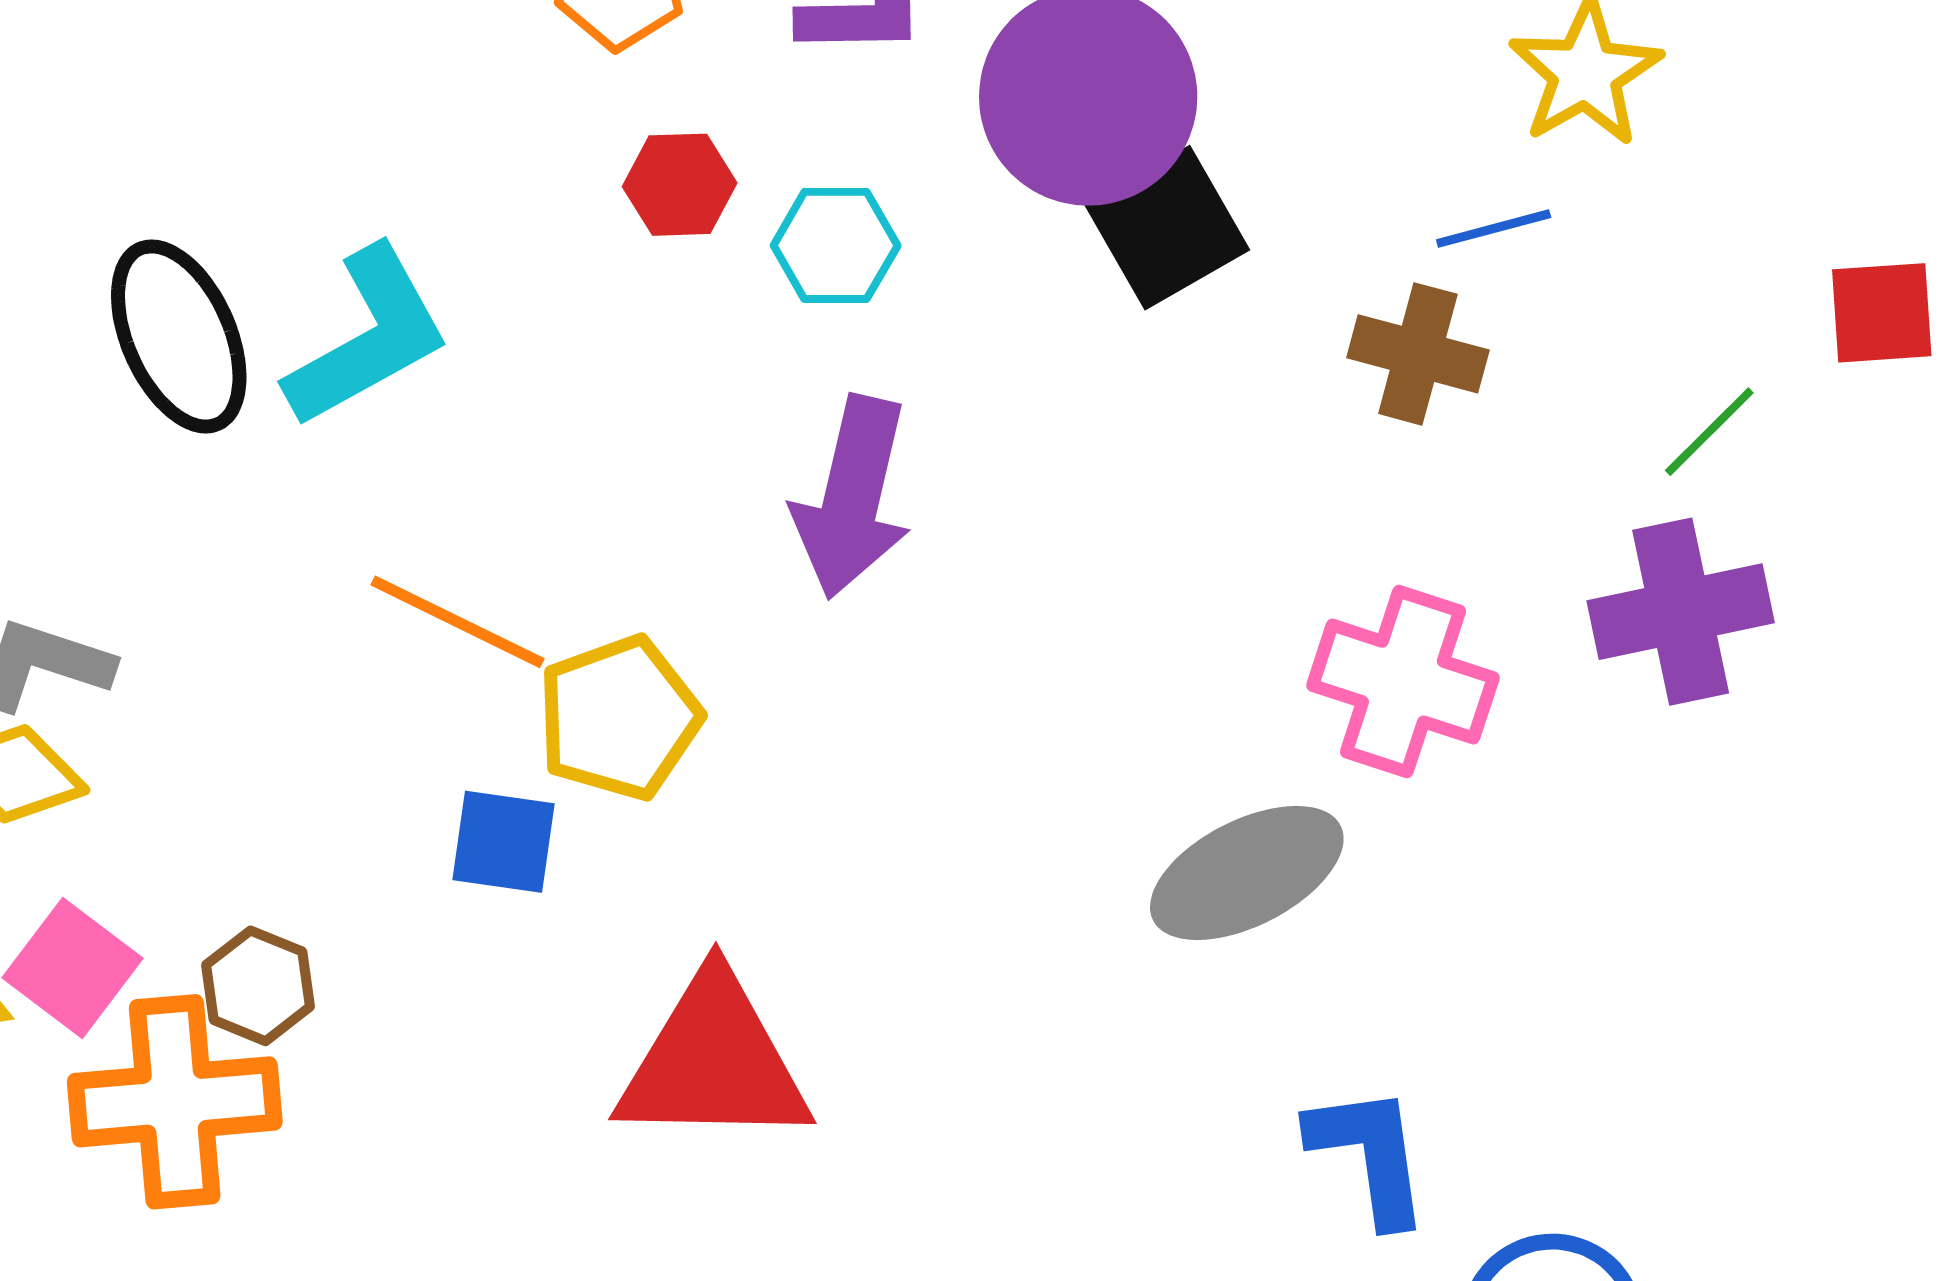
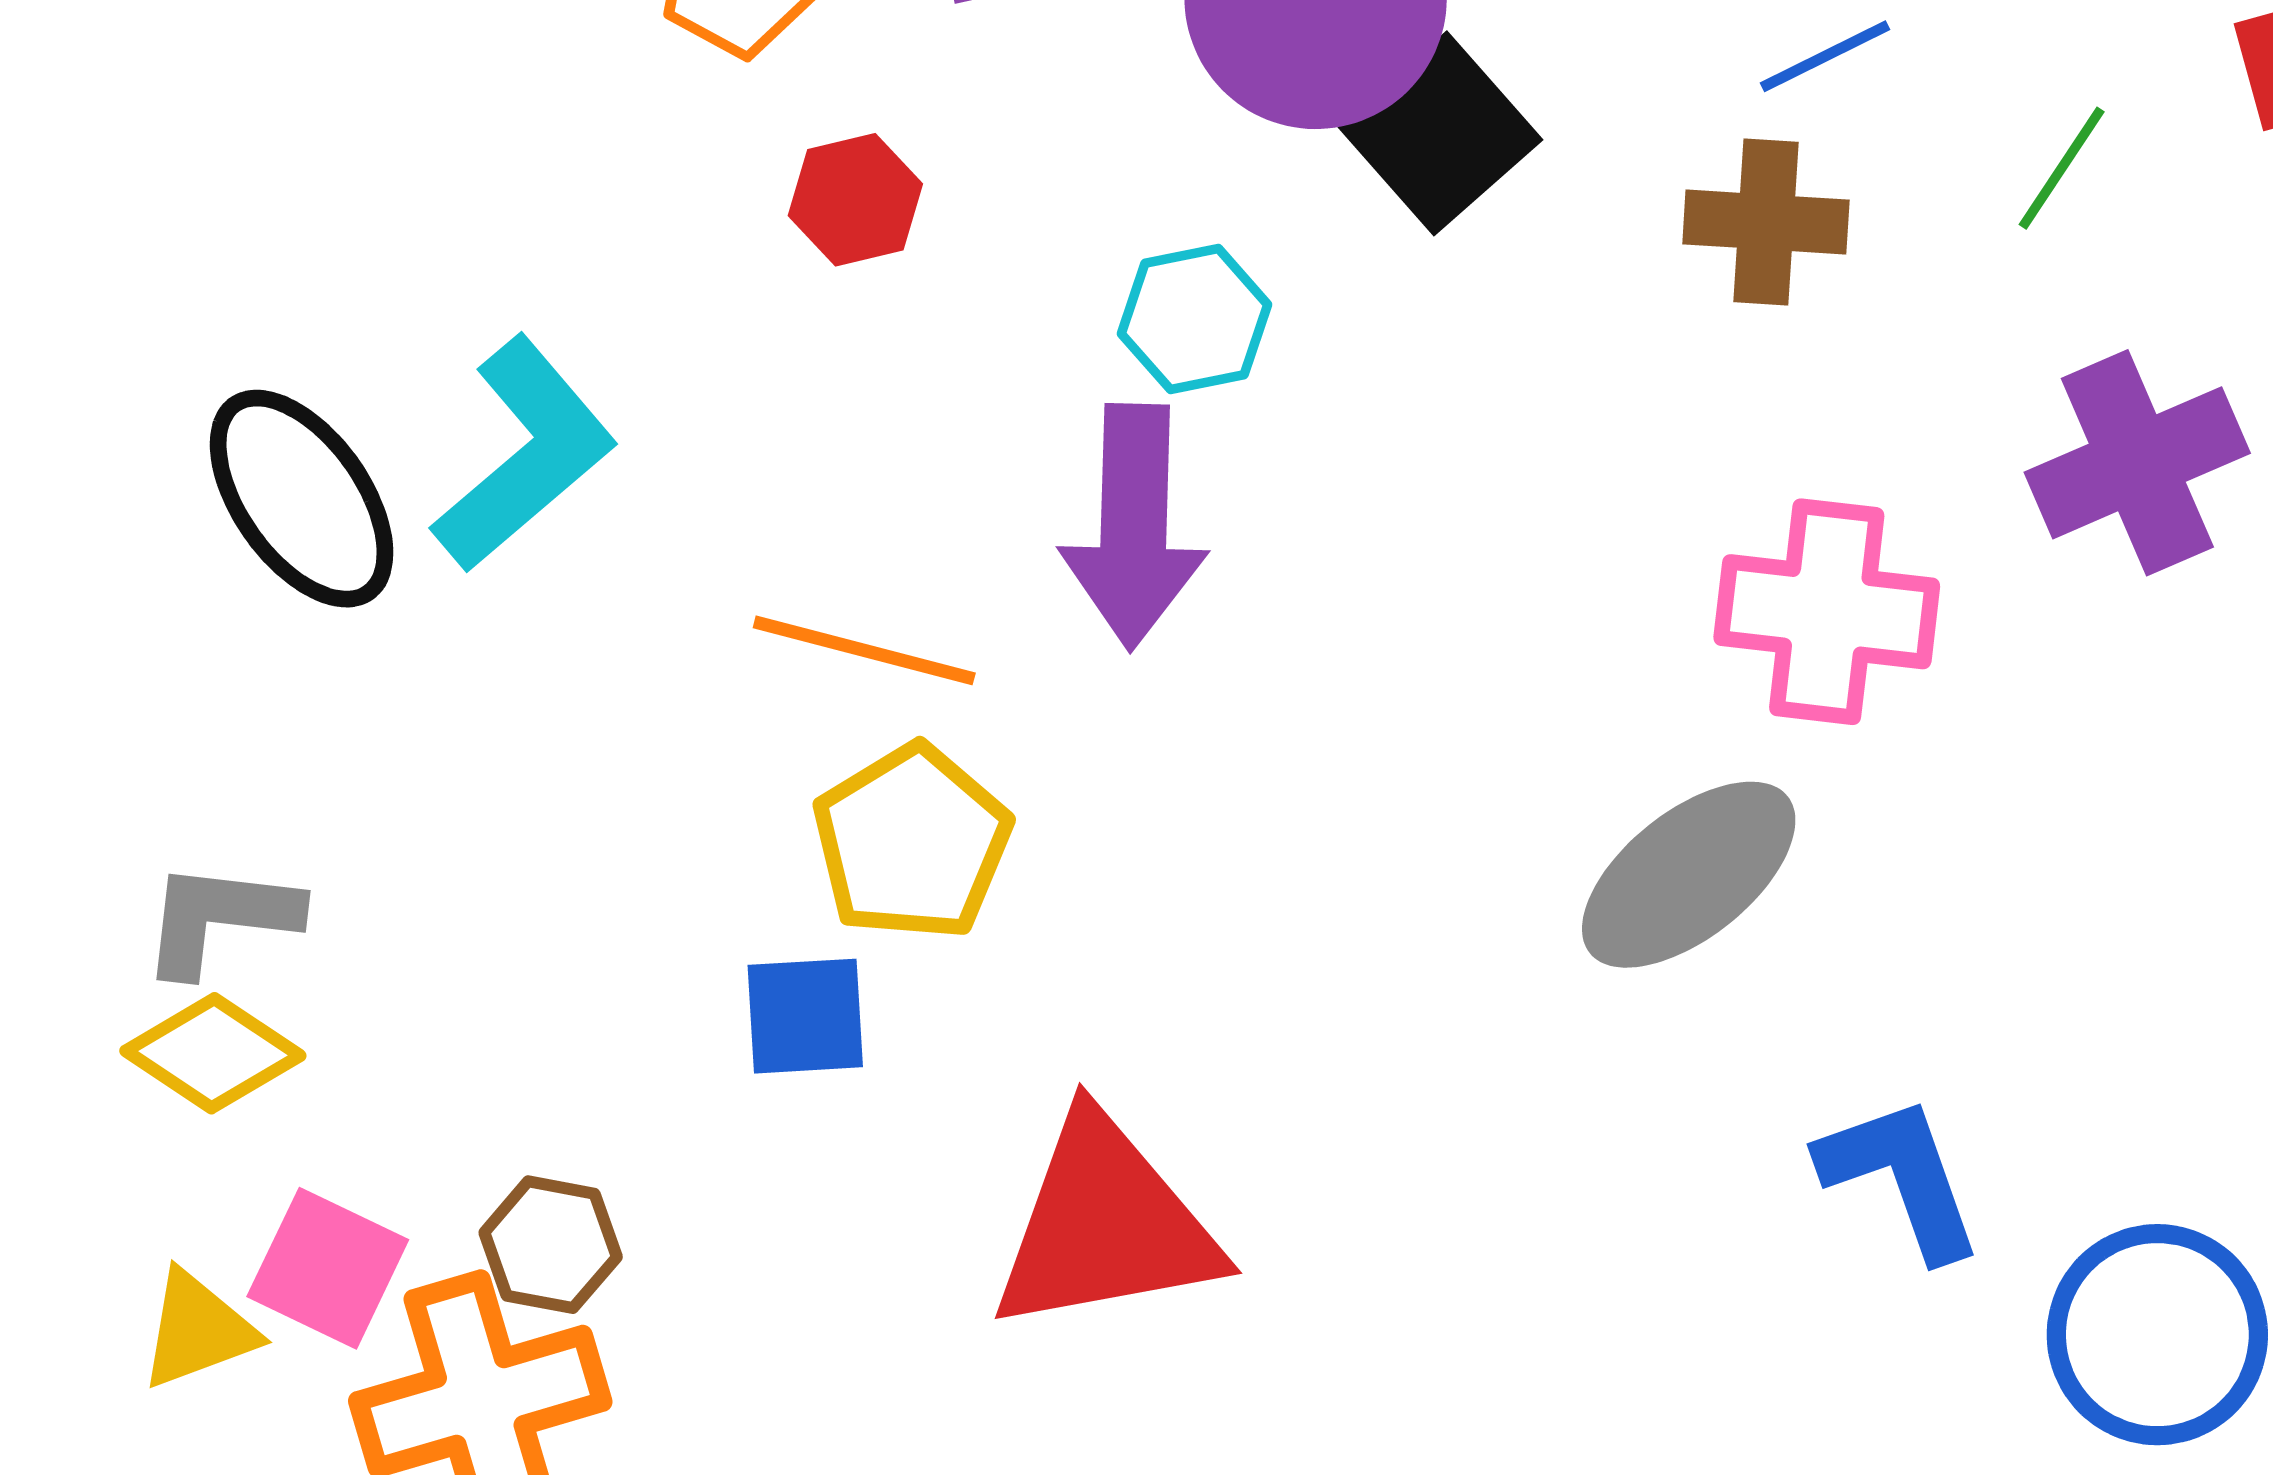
cyan hexagon: (836, 245) -> (1194, 319), moved
green line: (1709, 432) -> (2062, 168), moved
orange line: (457, 622) -> (864, 650), moved

